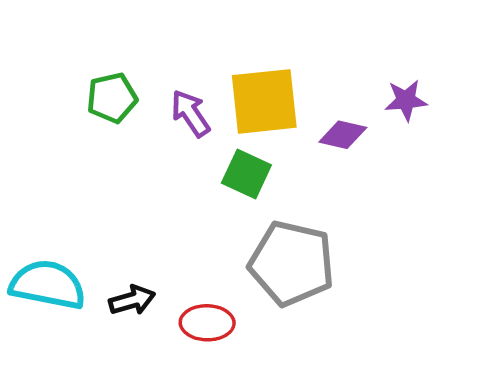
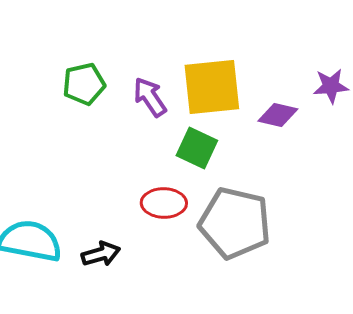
red ellipse: (207, 323) -> (164, 203), moved

